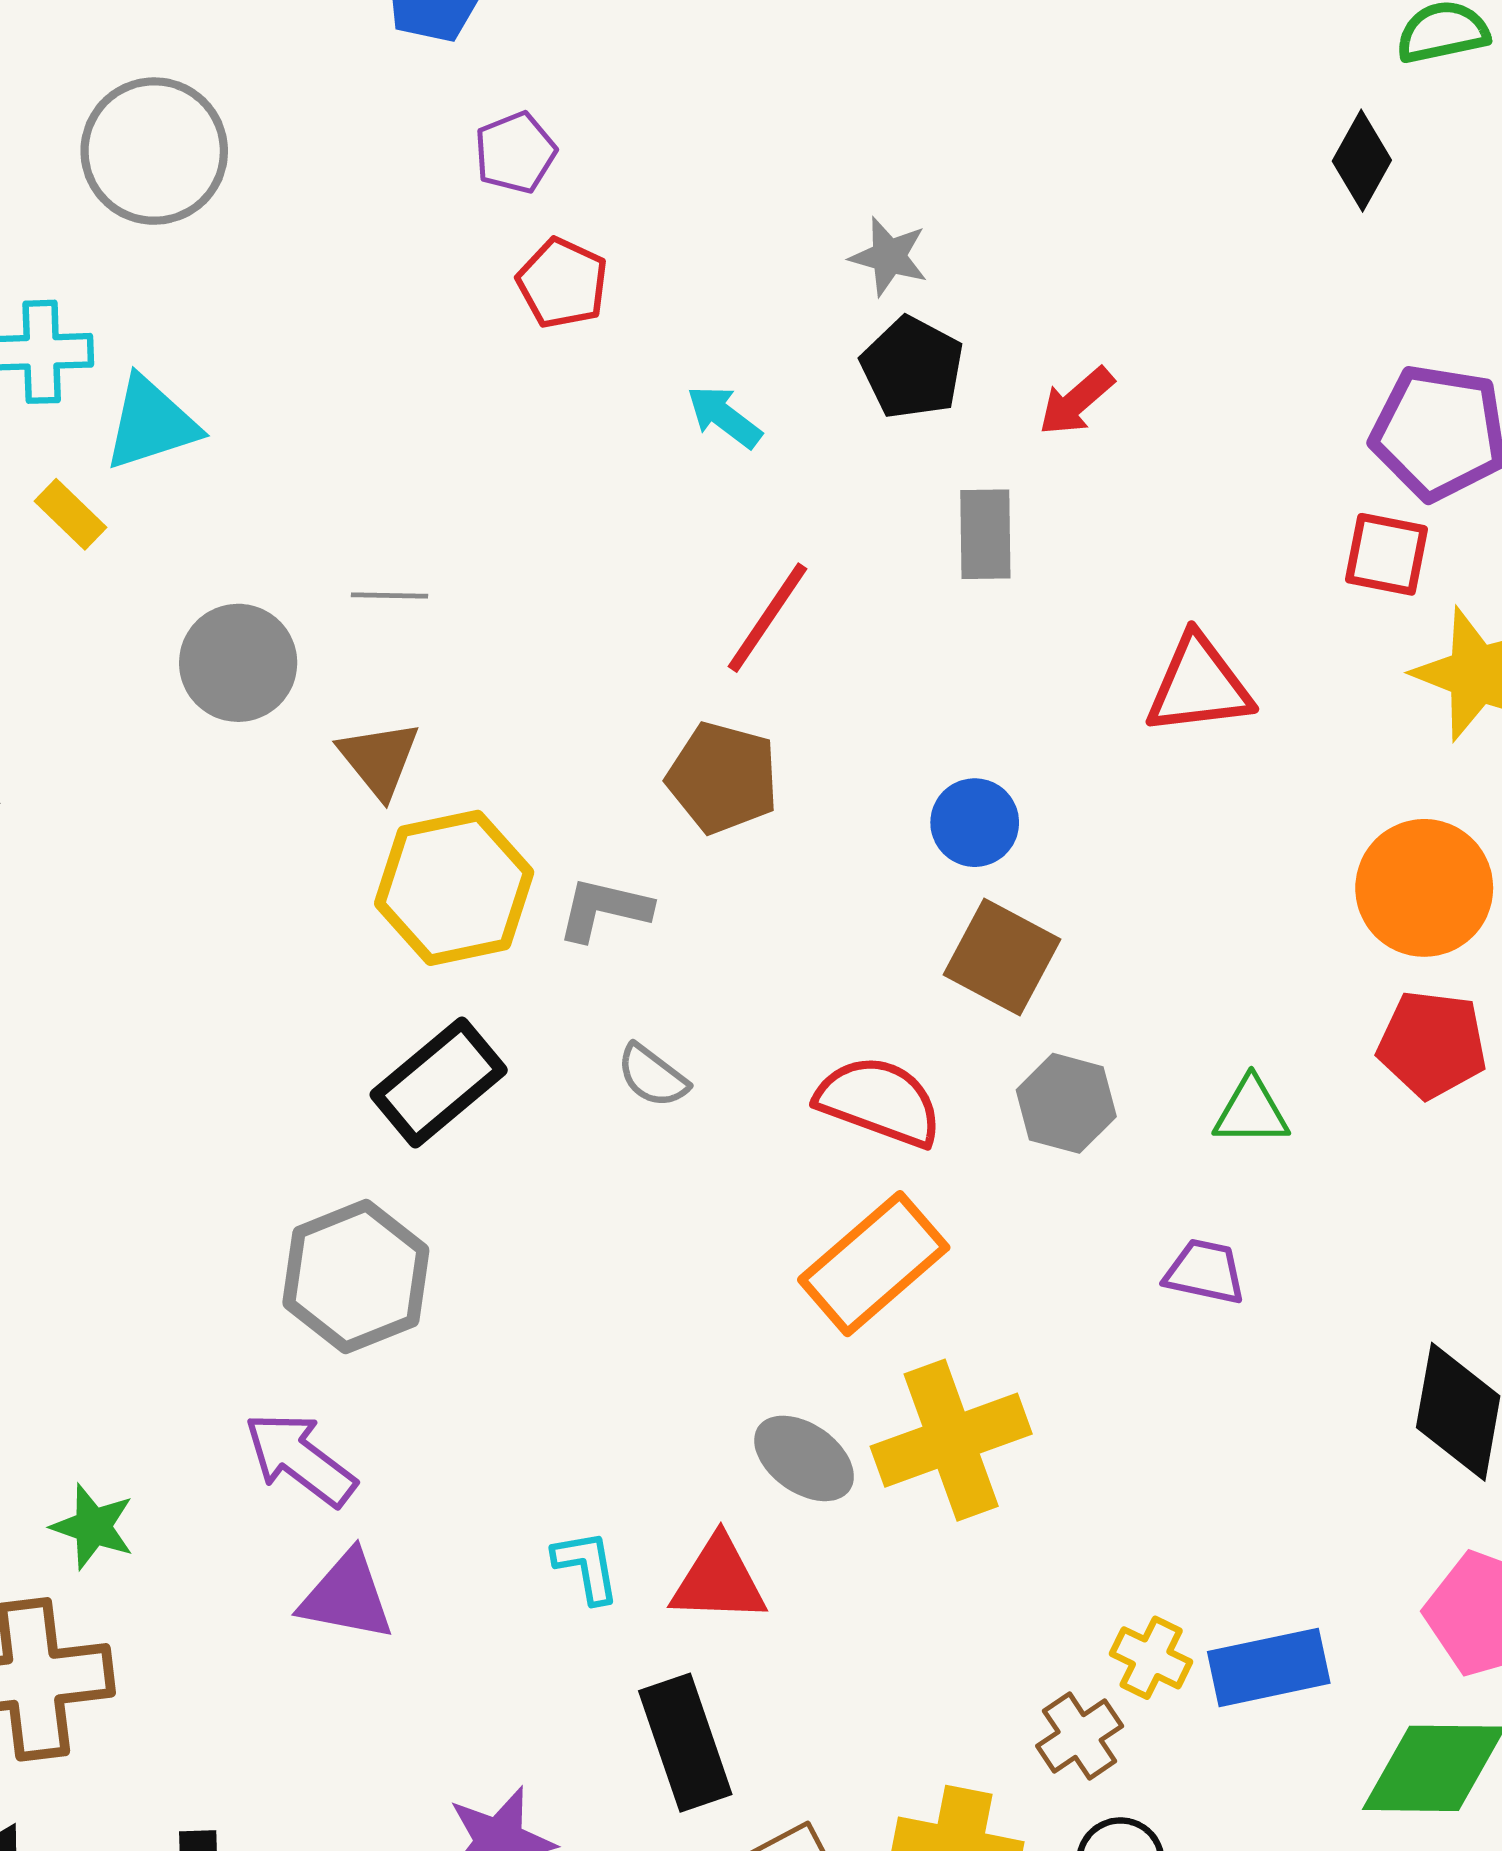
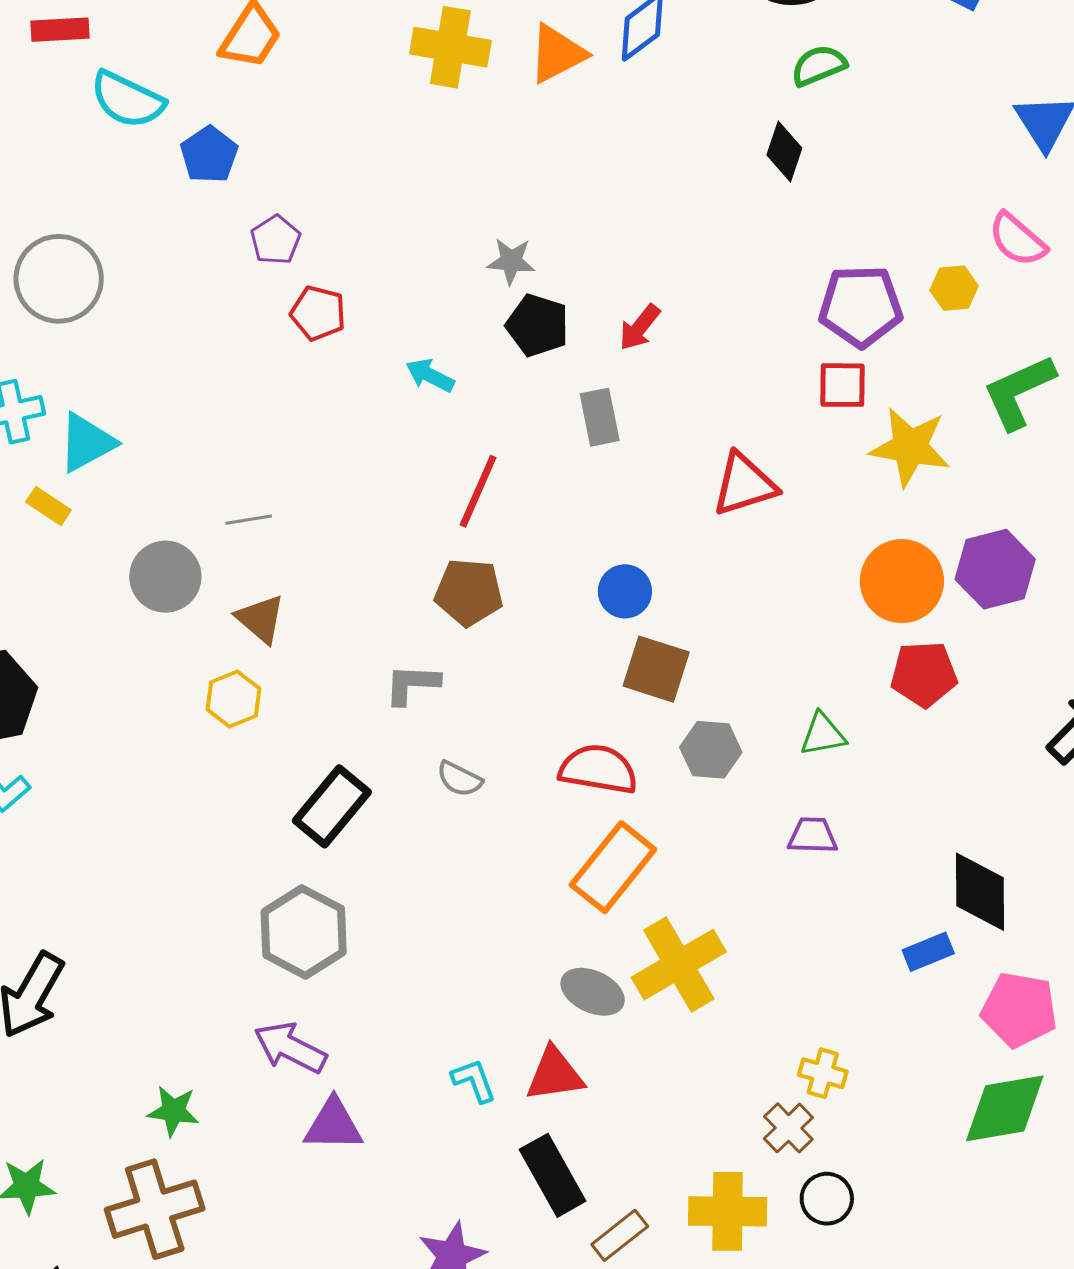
yellow hexagon: (454, 888) -> (233, 699), moved, size x0.6
blue rectangle: (1269, 1667) -> (928, 952), moved, size x0.7

